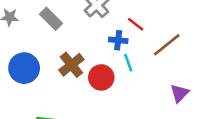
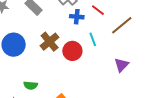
blue cross: (118, 40) -> (77, 17), moved
purple triangle: (180, 93) -> (121, 65), moved

